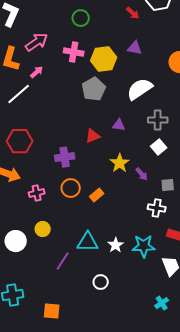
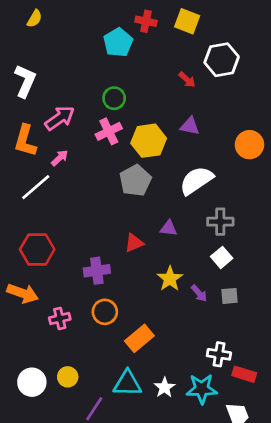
green circle: (81, 18) -> (114, 98), moved
pink cross: (74, 52) -> (109, 131), turned -36
gray square: (168, 185) -> (230, 296), moved
orange rectangle: (97, 195) -> (139, 338), moved, size x1.5
white cross: (157, 208) -> (219, 354), moved
yellow circle: (43, 229) -> (68, 377), moved

